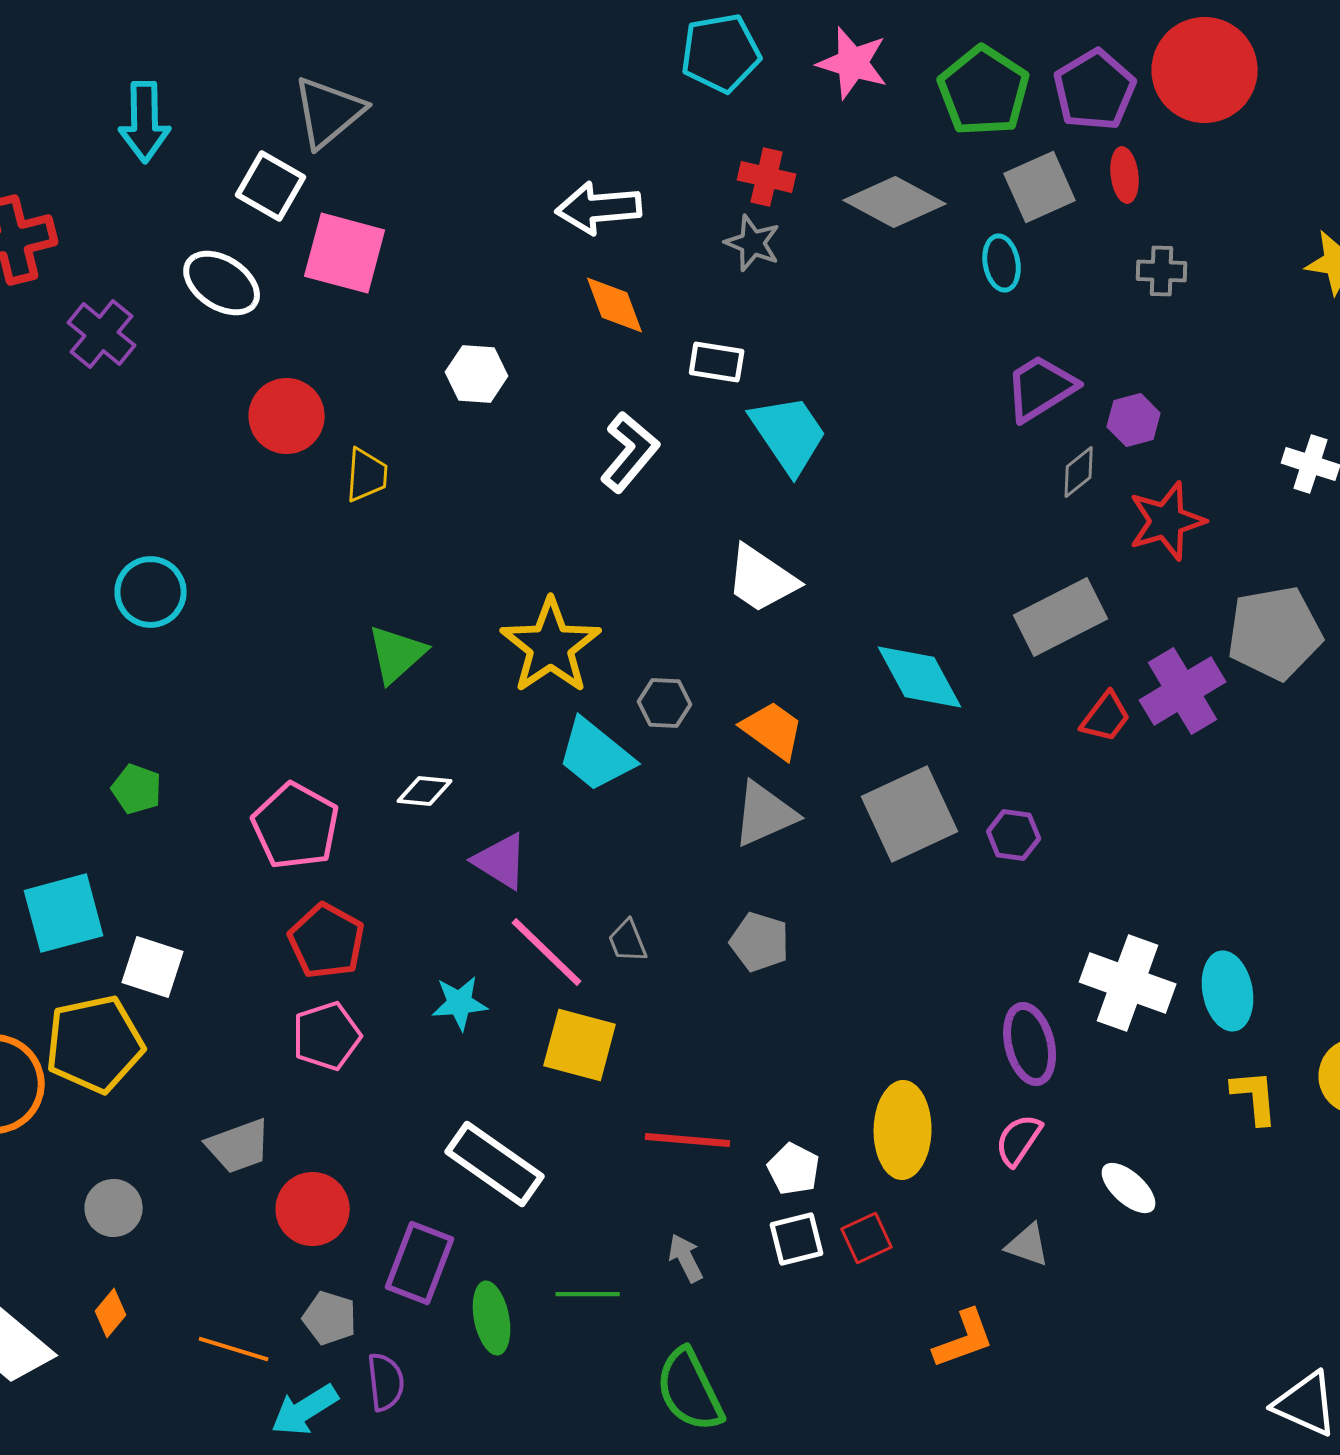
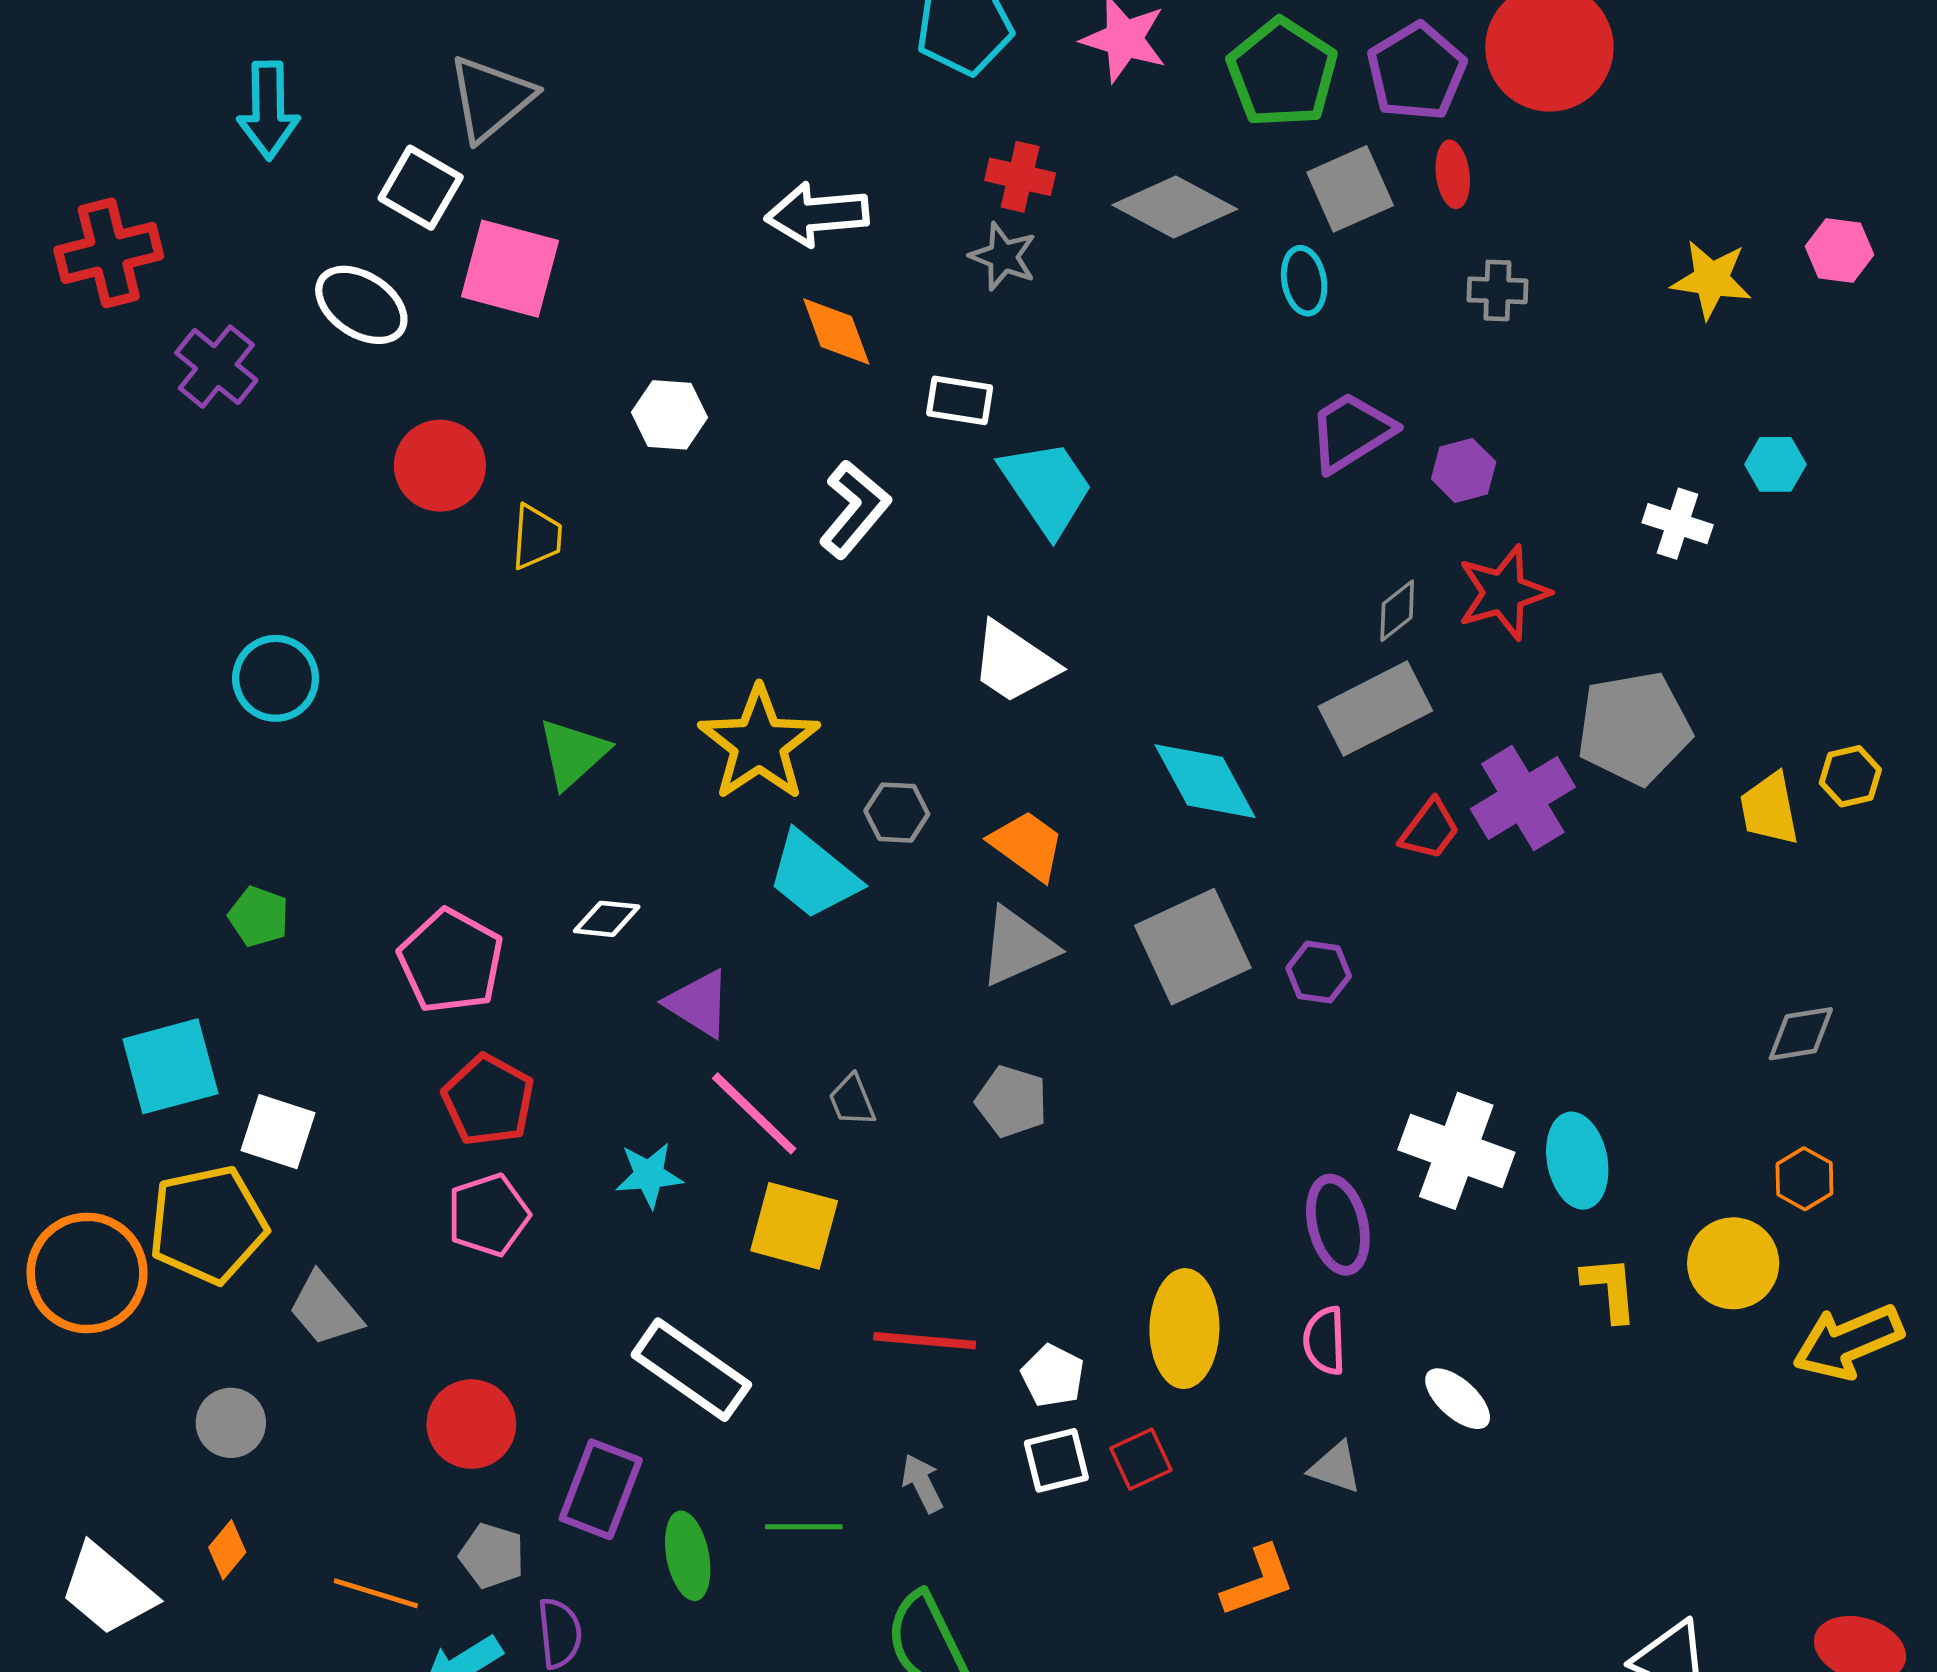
gray diamond: (1079, 472) -> (1397, 611), moved
pink semicircle: (1019, 1140) -> (1325, 1341), turned -36
gray trapezoid: (239, 1146) -> (325, 1309), moved, turned 70

